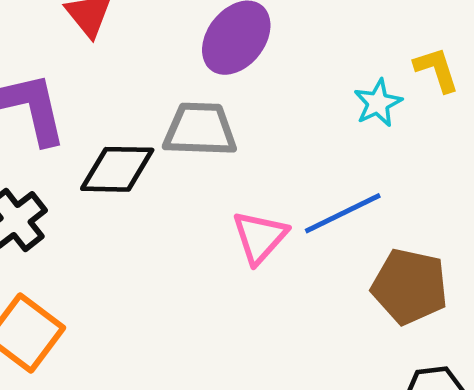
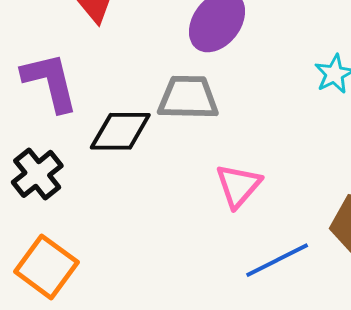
blue line: (343, 213) -> (277, 260), moved

